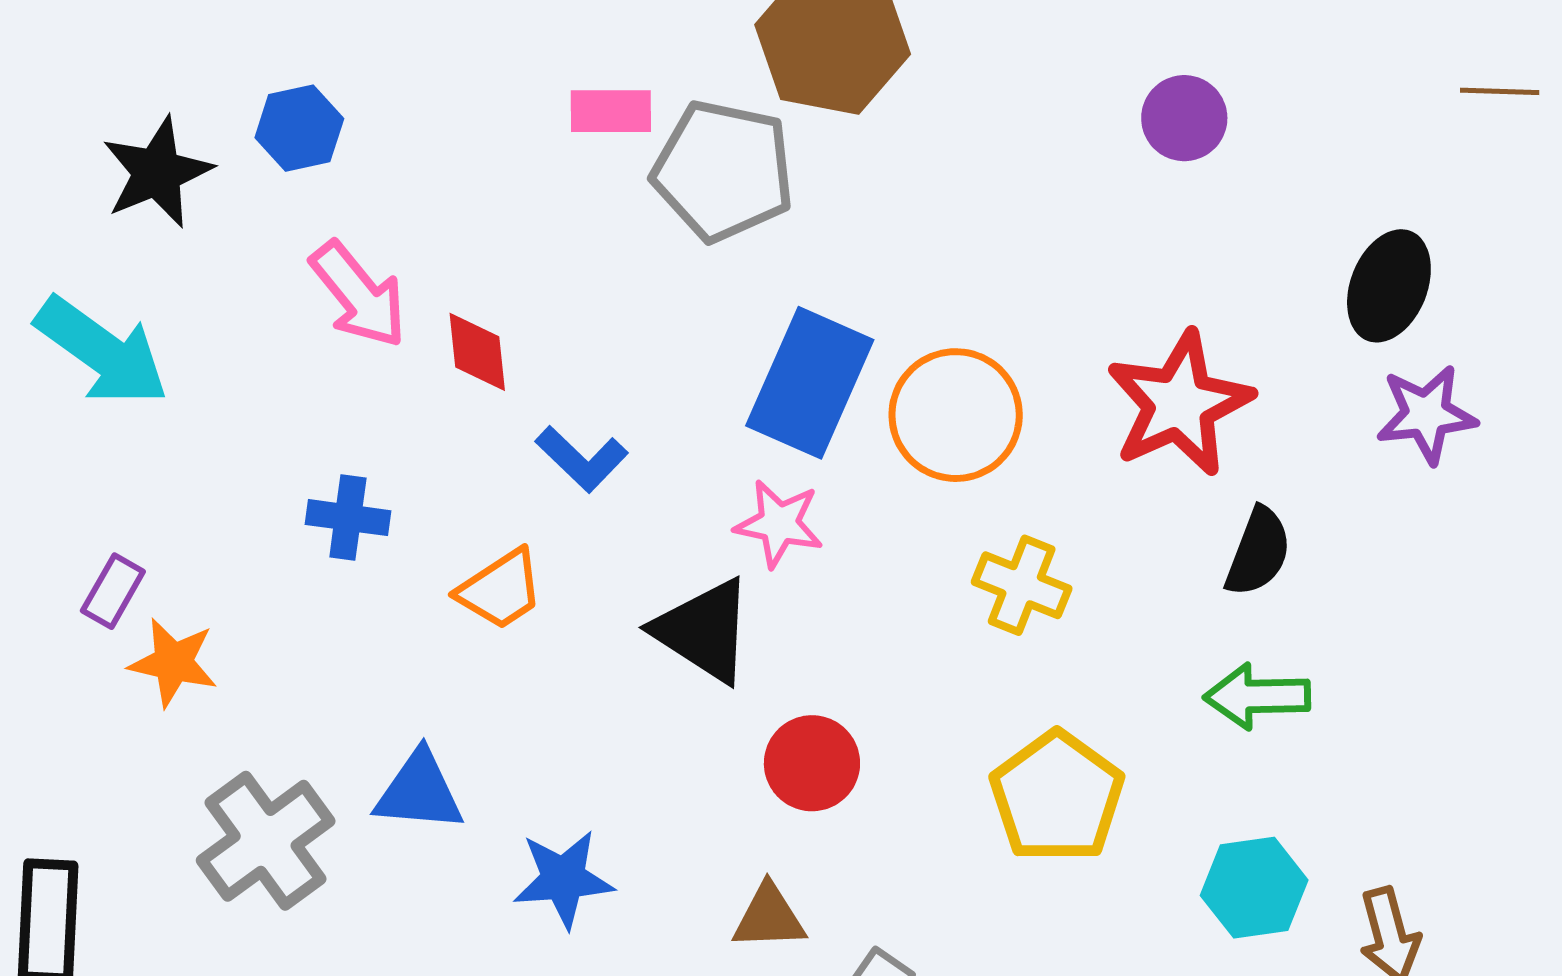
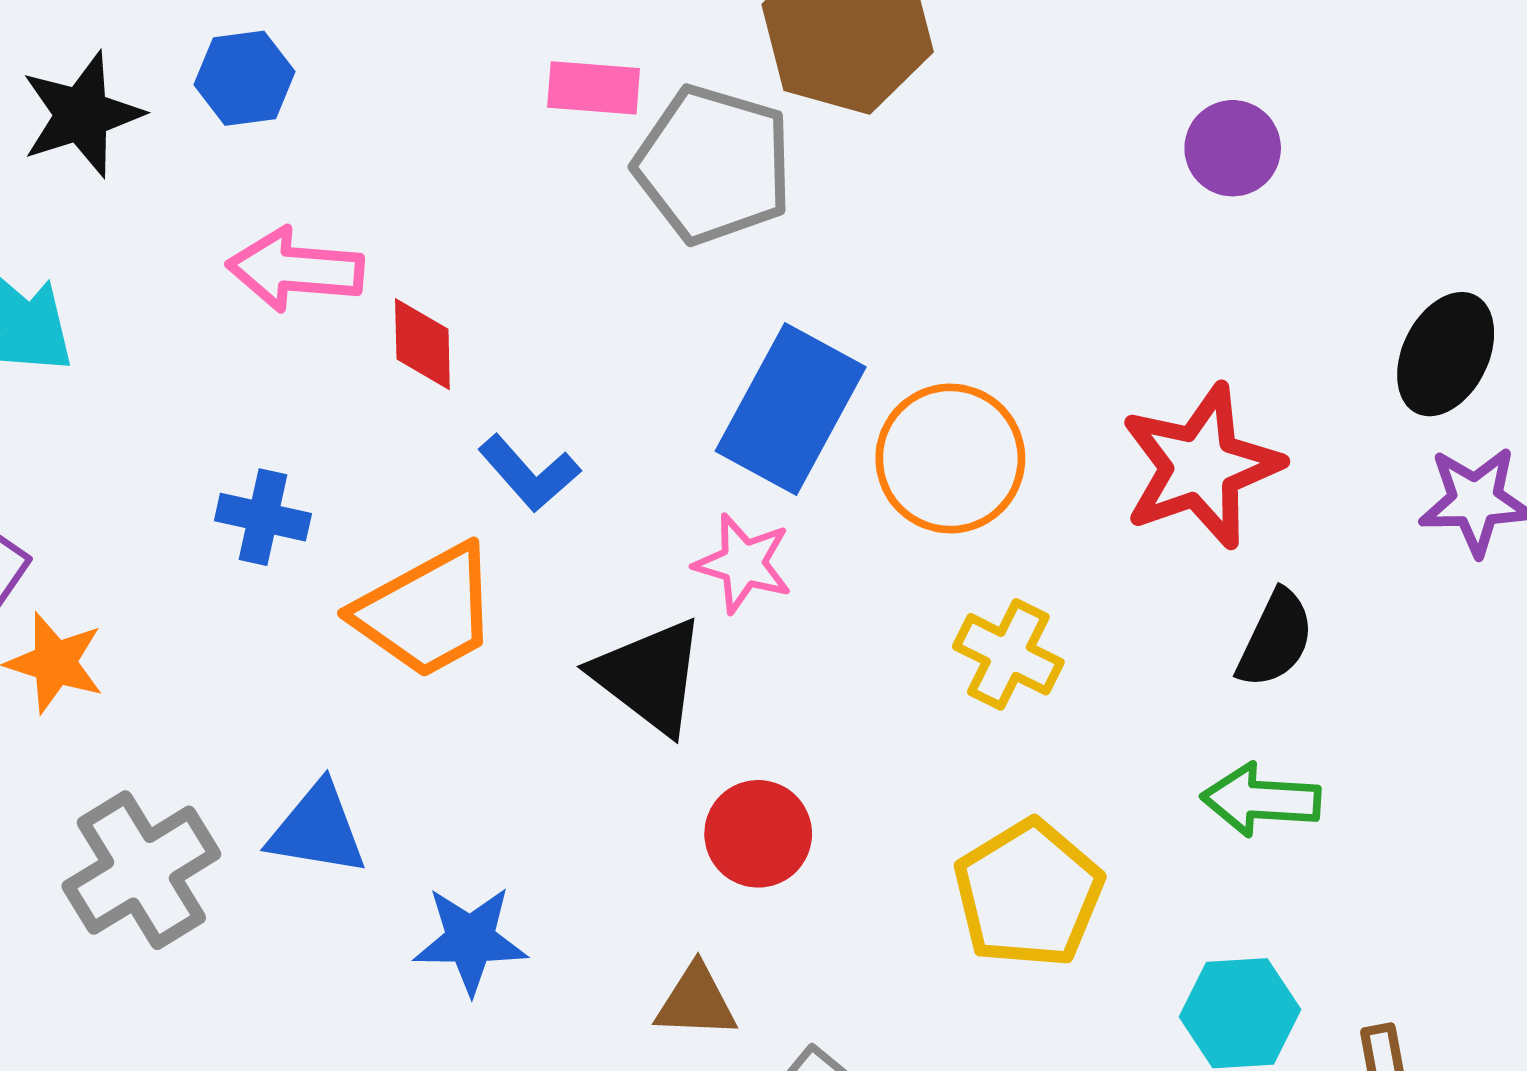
pink arrow: (359, 295) -> (295, 269), turned 129
orange trapezoid: (500, 590) -> (426, 611), size x1.5

